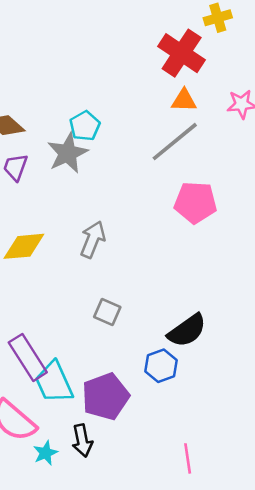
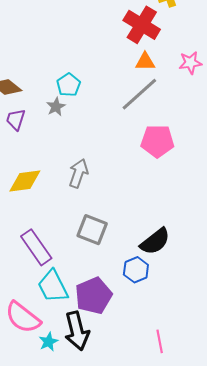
gray star: (68, 153) -> (56, 107), size x0.6
gray square: (107, 312) -> (92, 230), size x1.4
purple rectangle: (28, 357) -> (36, 247), moved
black arrow: (82, 441) -> (77, 331), size x1.5

